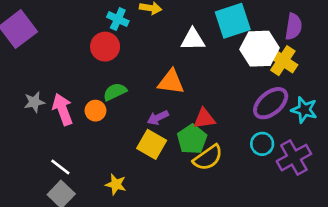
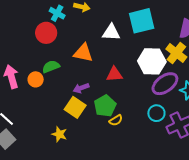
white hexagon: (260, 49) -> (152, 61), moved
orange triangle: (171, 82) -> (83, 53), moved
red triangle: (204, 119) -> (114, 74), moved
yellow semicircle: (208, 158) -> (116, 120), size x0.6
yellow star: (116, 184) -> (59, 134), moved

